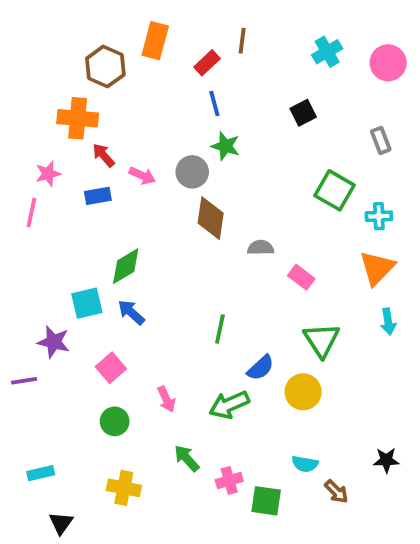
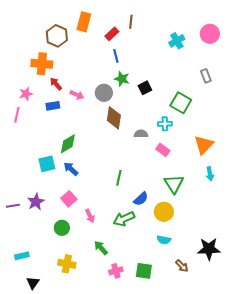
cyan cross: (327, 52) -> (177, 41), moved
black square: (303, 113) -> (145, 88), moved
cyan cross: (379, 216) -> (165, 124), moved
purple star: (54, 342) -> (36, 202), moved, turned 30
pink square: (111, 368) -> (69, 199), moved
black star: (386, 460) -> (209, 249), size x1.6
cyan semicircle: (305, 464) -> (164, 240), moved
pink cross: (229, 481) -> (116, 271), moved

